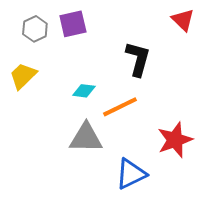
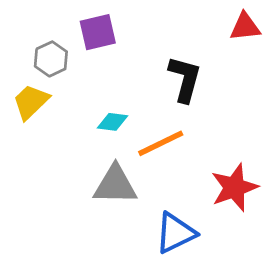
red triangle: (183, 20) -> (245, 27), turned -50
gray hexagon: (35, 29) -> (51, 59), moved

